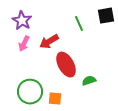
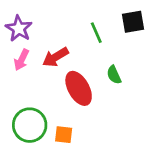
green semicircle: (89, 81) -> (114, 75), moved, turned -96

